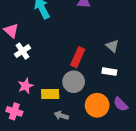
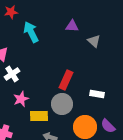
gray triangle: (112, 46) -> (94, 41), moved
pink star: (26, 86) -> (21, 99), moved

